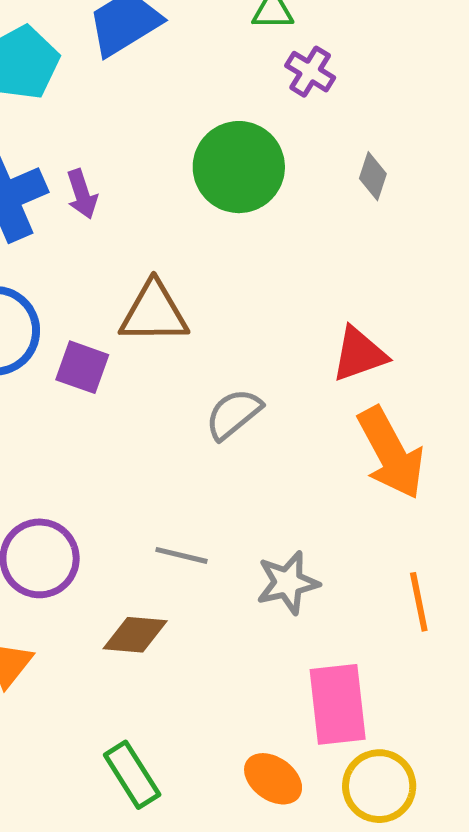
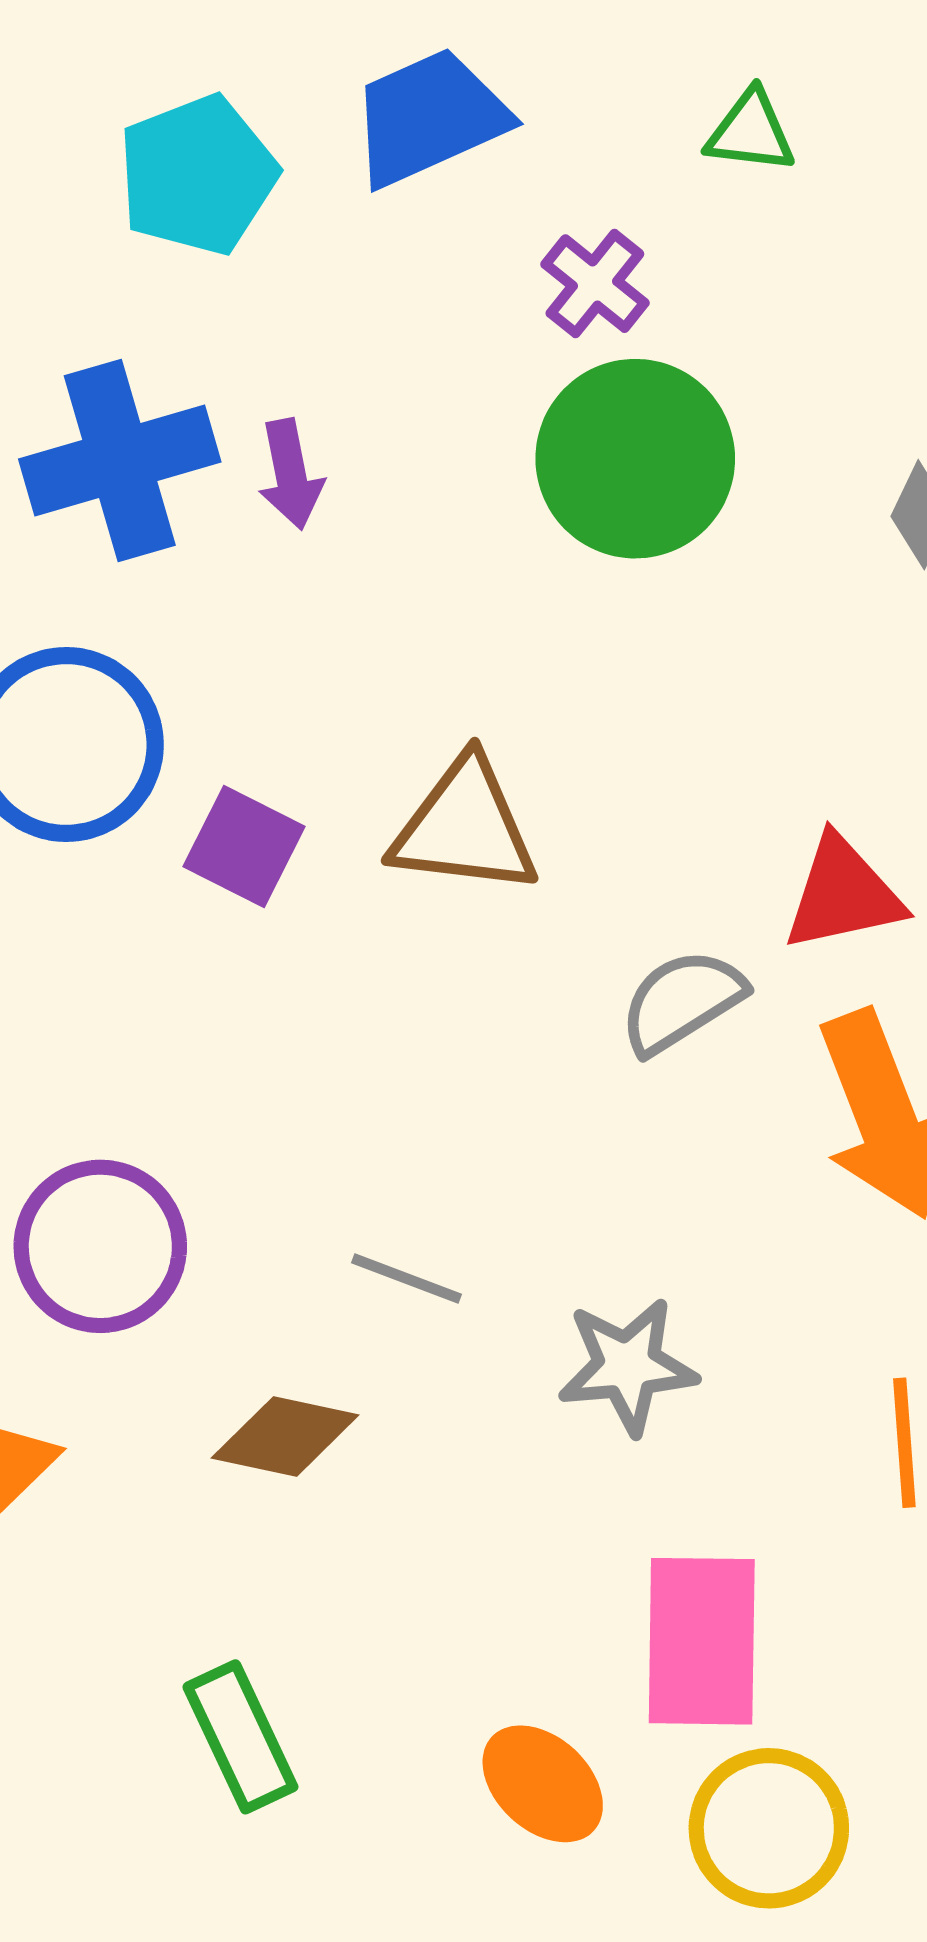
purple cross: (310, 72) -> (595, 284), moved
brown triangle: (154, 313) -> (465, 827), moved
gray semicircle: (234, 414) -> (682, 1001), moved

